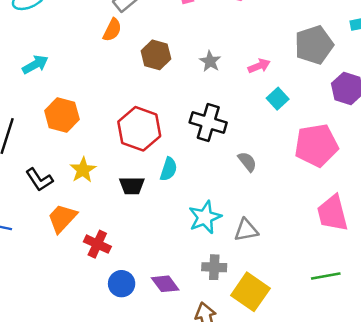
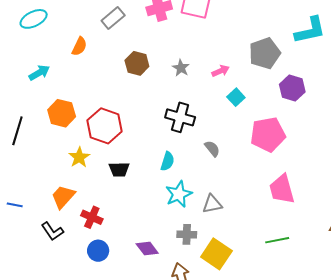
orange semicircle: (112, 30) -> (79, 46), moved
red hexagon: (139, 129) -> (105, 126), moved
cyan semicircle: (169, 169) -> (167, 161), moved
black L-shape: (39, 180) -> (52, 231), moved
blue circle: (122, 284) -> (98, 251), moved

